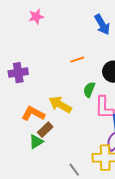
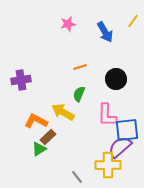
pink star: (36, 17) -> (68, 24), moved
green semicircle: (89, 90) -> (79, 94), moved

